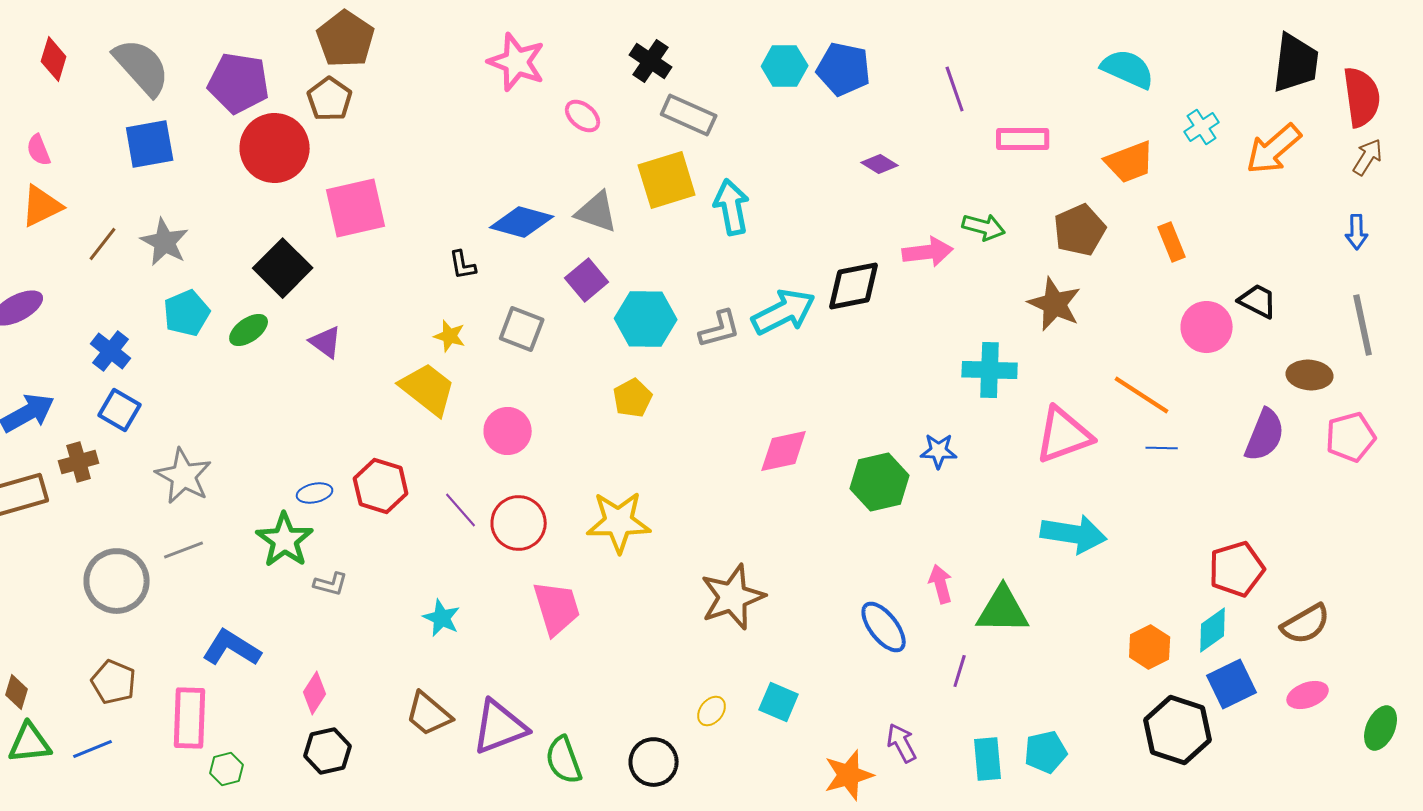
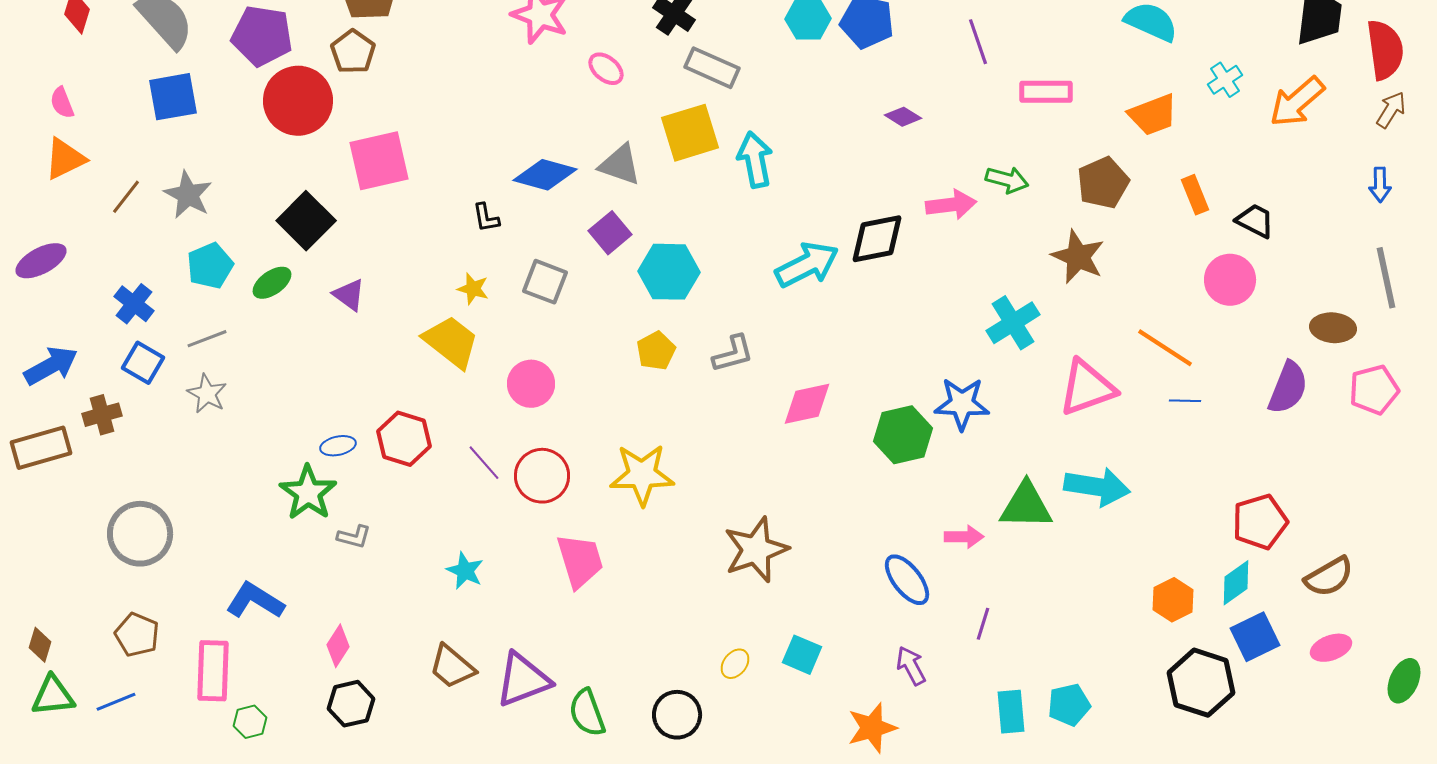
black trapezoid: (1258, 301) -> (1255, 221), moved
gray L-shape: (720, 329) -> (733, 354), moved
cyan cross: (990, 370) -> (1013, 323), turned -34
blue star: (939, 451) -> (962, 404), size x1.5
gray star: (184, 476) -> (207, 394), moved, size x0.7
gray line: (184, 550) -> (207, 339), moved
pink arrow: (941, 584) -> (964, 537), turned 105
green triangle: (1003, 610) -> (1026, 506), moved
purple arrow: (902, 743) -> (911, 666), moved

